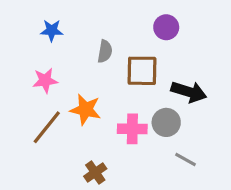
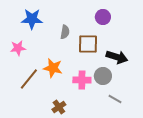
blue star: (52, 30) -> (32, 19), size x1.5
pink star: (45, 80) -> (18, 48), moved

